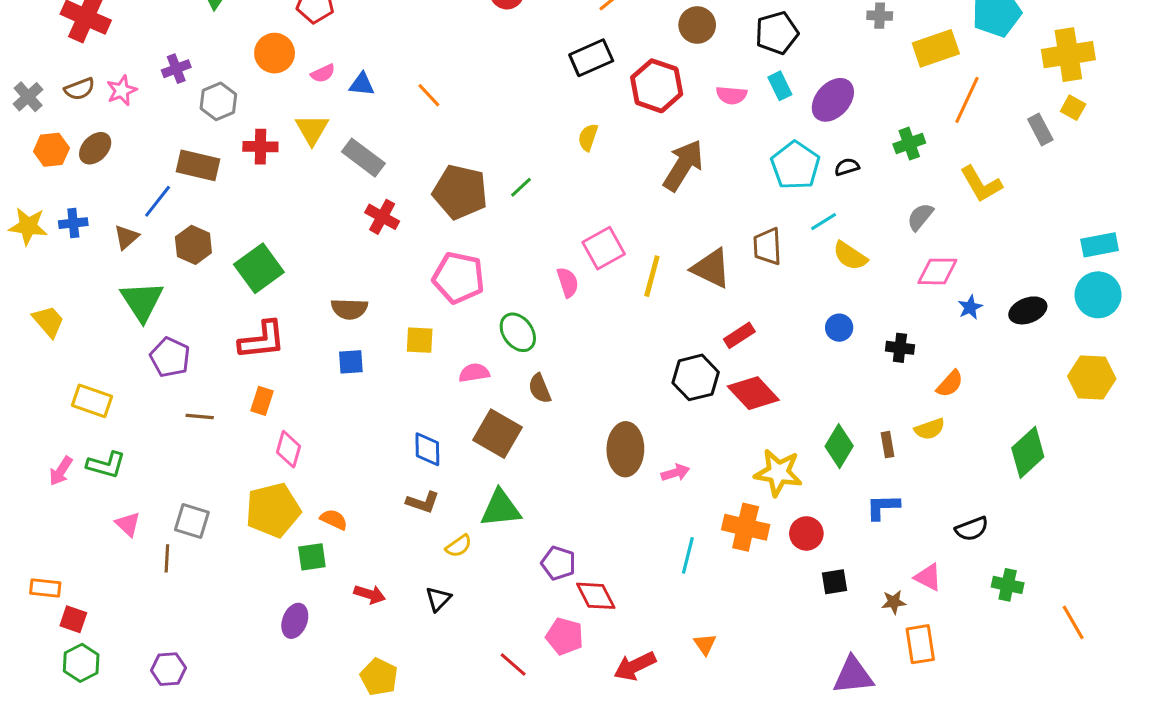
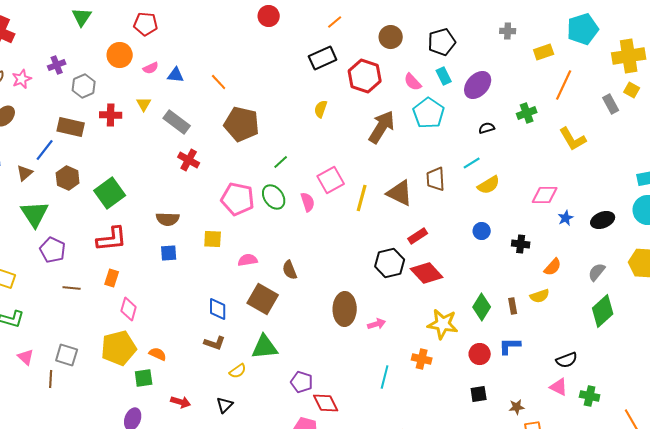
yellow rectangle: (936, 48) -> (544, 52), size x0.7
pink semicircle: (732, 95) -> (413, 82), turned 42
yellow triangle: (312, 129) -> (144, 104), size x0.7
cyan pentagon: (795, 165) -> (429, 113), moved
green line: (521, 187) -> (281, 162), moved
brown pentagon: (460, 192) -> (242, 124), moved
gray semicircle: (920, 217) -> (597, 272), moved
yellow semicircle: (850, 256) -> (489, 185), turned -65
green ellipse: (518, 332) -> (274, 197), moved
orange cross: (746, 527) -> (422, 359), size x0.7
red circle: (806, 533) -> (480, 354), moved
pink triangle: (928, 577) -> (559, 387), moved

